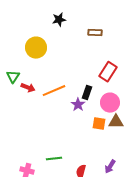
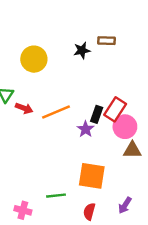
black star: (59, 20) -> (82, 50), moved
red rectangle: (108, 72) -> (115, 109), moved
orange square: (99, 124) -> (92, 176), moved, size x1.6

